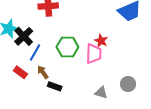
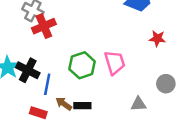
red star: (101, 41) -> (157, 38), moved
black rectangle: (55, 86) -> (82, 106), moved

